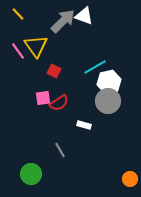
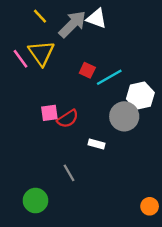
yellow line: (18, 14) -> (40, 16), moved
red square: (54, 71) -> (87, 70), moved
white hexagon: (109, 82) -> (140, 96), moved

